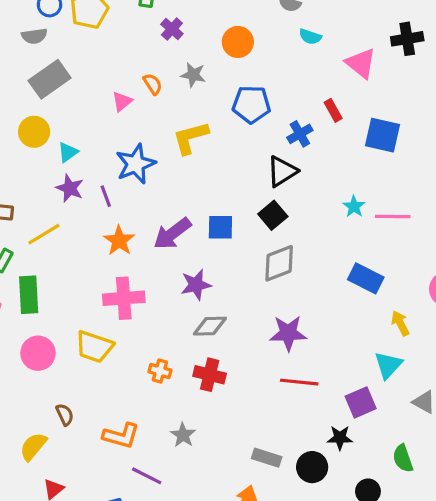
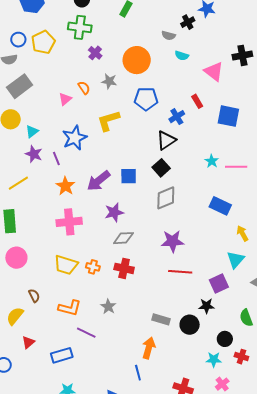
orange circle: (238, 42) -> (137, 60), size x1.4
yellow trapezoid: (94, 347) -> (66, 265), moved

